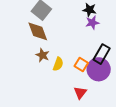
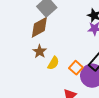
brown diamond: (38, 31) -> (39, 27), turned 70

